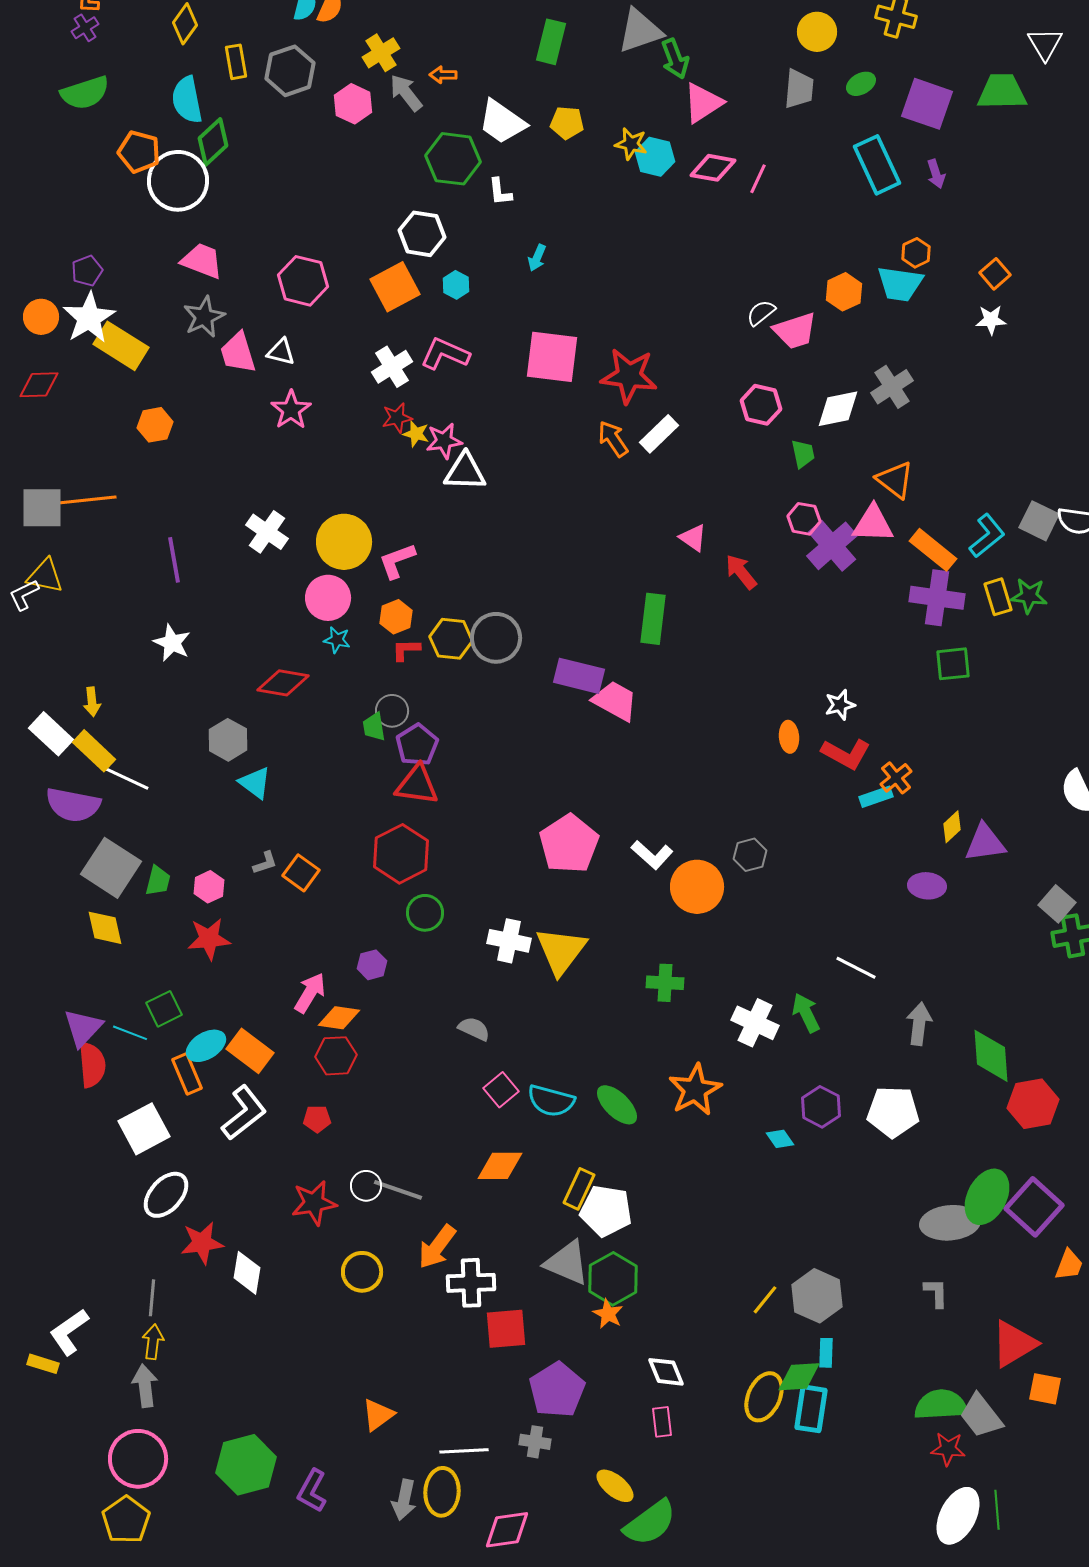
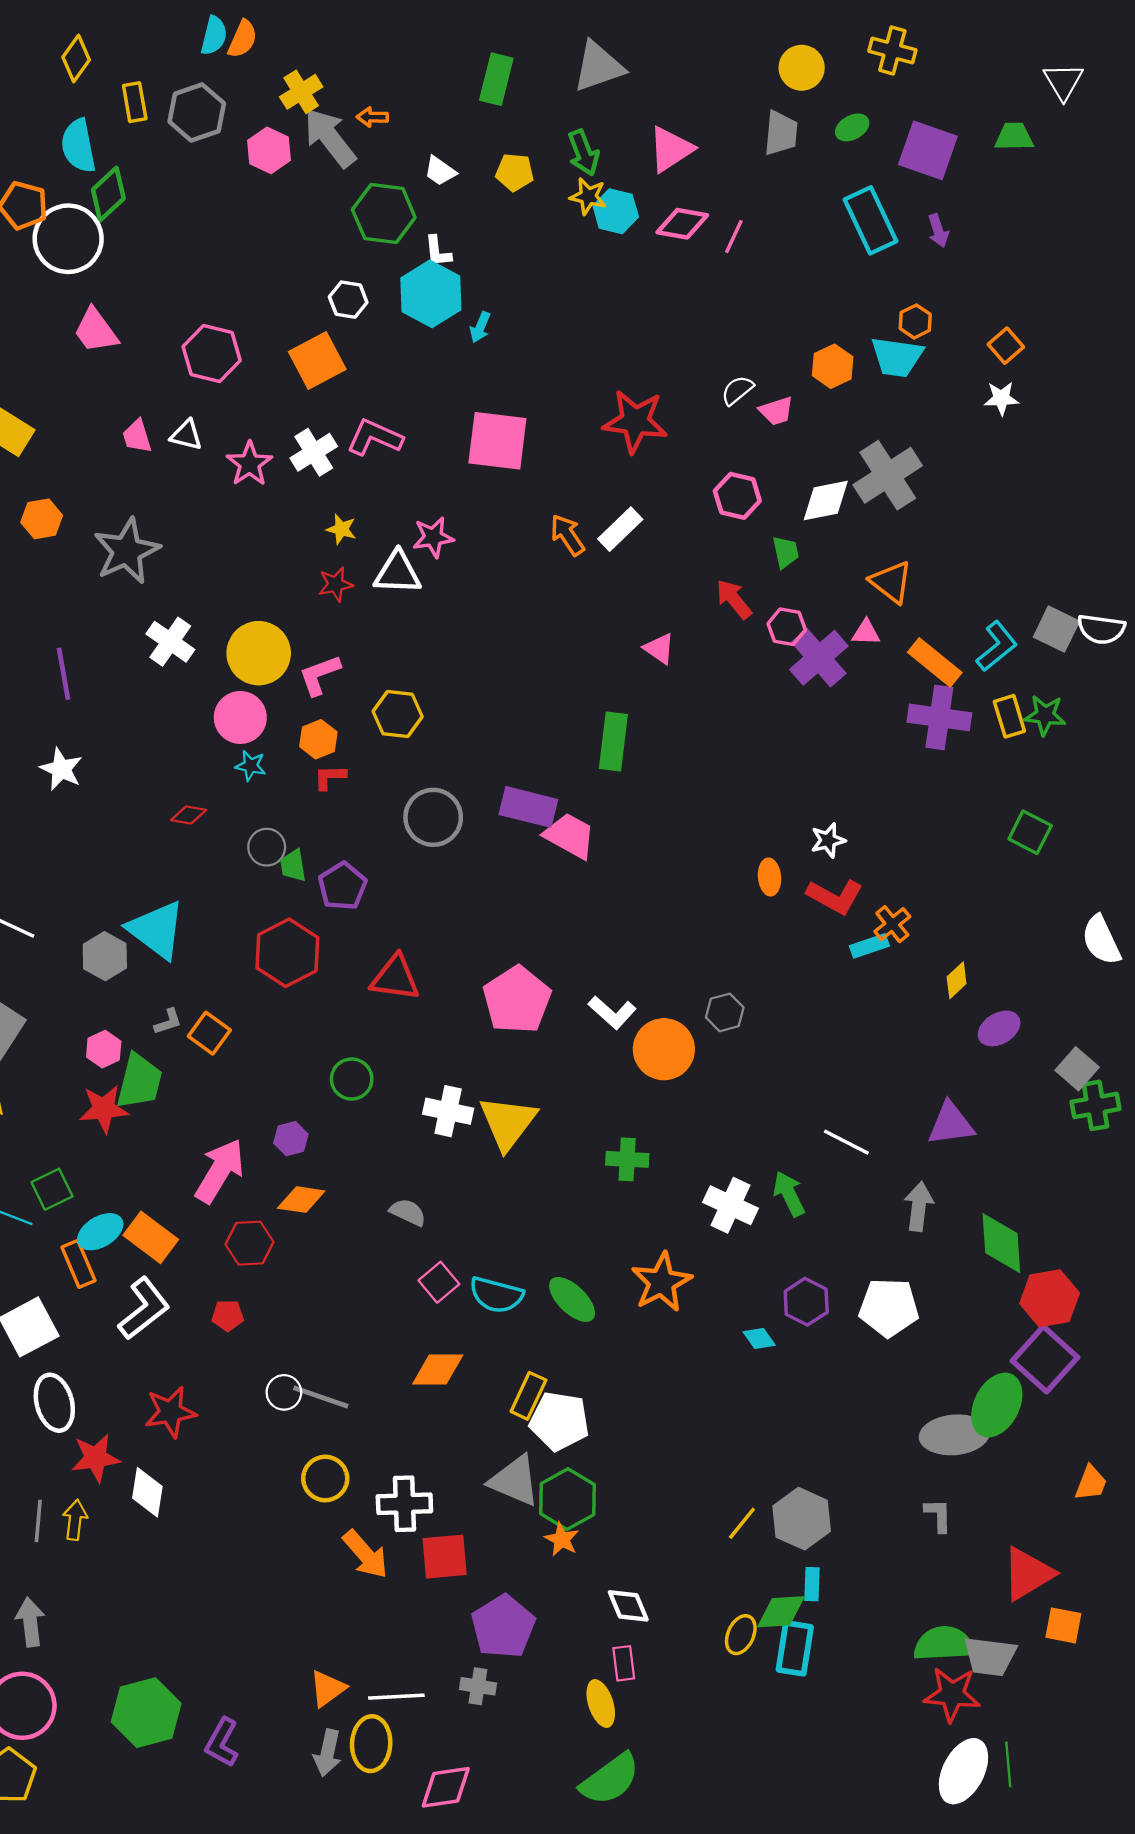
green arrow: (675, 59) -> (584, 153), moved
green trapezoid: (1002, 92) -> (1014, 137), size x0.7
gray arrow: (406, 93) -> (330, 138), size x1.4
white trapezoid: (502, 122) -> (440, 171), size x0.6
white hexagon: (422, 234) -> (348, 300), size x0.7
pink trapezoid: (202, 261) -> (96, 331), turned -147
cyan hexagon: (456, 285) -> (431, 294), moved, size x2.0
gray star: (204, 317) -> (127, 551), moved, size x1.4
pink trapezoid: (795, 331) -> (776, 411), size x0.7
pink trapezoid: (238, 353) -> (137, 436), size x0.7
red star: (629, 376) -> (635, 421), moved
gray cross: (892, 387) -> (888, 475), size x1.4
pink star: (291, 410) -> (249, 464), moved
red star: (397, 418) -> (336, 584), moved
pink star: (444, 441) -> (433, 537), moved
pink triangle: (873, 524) -> (866, 632), size x0.6
red arrow: (741, 572) -> (734, 599), moved
gray circle: (496, 638) -> (433, 817), moved
yellow hexagon: (451, 639) -> (398, 714), moved
green square: (953, 664) -> (1030, 832), moved, turned 33
red diamond: (283, 683) -> (189, 815), size x0.6
gray circle: (392, 711) -> (267, 847), moved
gray hexagon: (228, 740) -> (105, 956), moved
cyan triangle: (255, 783) -> (157, 930), size x1.6
red triangle: (417, 785) -> (395, 978), moved
purple triangle: (985, 843) -> (951, 1124), moved
red hexagon: (401, 854) -> (287, 953), moved
green trapezoid: (158, 881) -> (139, 1081), moved, size x1.6
purple ellipse: (927, 886) -> (999, 1029), moved, turned -36
pink arrow: (310, 993) -> (220, 1171), size x1.4
orange diamond: (339, 1018) -> (301, 1200), moved
white ellipse: (166, 1195) -> (54, 1403), turned -57
red star: (314, 1203) -> (170, 1412), moved
purple square: (1034, 1207) -> (1045, 1359), moved
orange arrow: (437, 1247) -> (365, 1554), moved, turned -78
yellow circle: (362, 1272) -> (325, 1478), moved
yellow arrow: (153, 1342) -> (75, 1520), moved
yellow ellipse: (764, 1397) -> (741, 1635), size x0.7
orange triangle: (378, 1415) -> (328, 1689), moved
gray trapezoid: (981, 1416) -> (990, 1656), turned -45
red star: (948, 1449) -> (952, 1694), size x1.4
yellow ellipse: (615, 1486) -> (601, 1703), moved, turned 33

